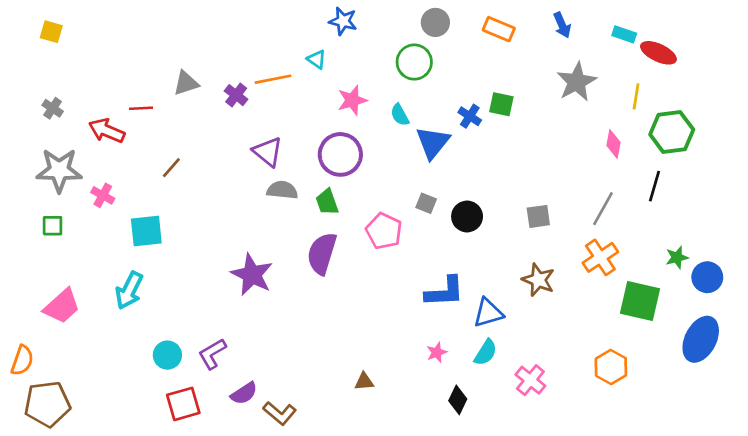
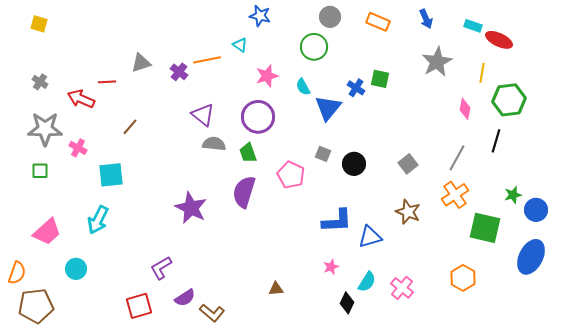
gray square: (538, 216) -> (408, 164), turned -30
cyan semicircle: (486, 352) -> (367, 282), moved
cyan circle: (167, 355) -> (76, 269), moved

